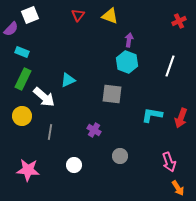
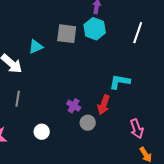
gray square: (112, 94) -> (67, 34), moved
red arrow: (181, 118) -> (104, 105), moved
purple cross: (94, 130) -> (74, 106), moved

